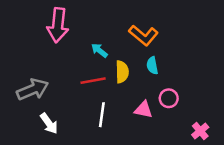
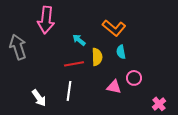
gray arrow: (33, 89) -> (18, 47), moved, turned -85
white line: (102, 115) -> (69, 91), moved

